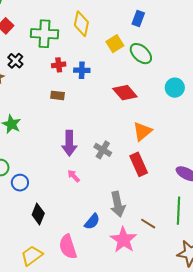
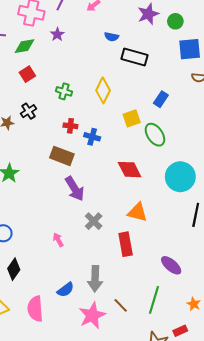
green cross: (44, 34) -> (64, 91), size x0.6
cyan circle: (175, 88) -> (180, 177), size x1.5
brown rectangle: (58, 95) -> (62, 156), size x1.6
orange triangle: (142, 131) -> (137, 212), turned 40
purple arrow: (69, 143) -> (75, 189), moved, turned -45

